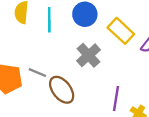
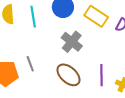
gray line: (37, 73) -> (30, 64), turned 56
brown ellipse: (62, 90) -> (68, 75), moved

